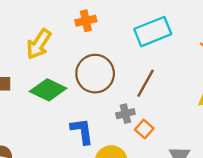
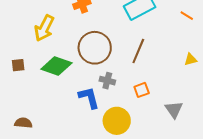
gray cross: (125, 114) -> (107, 81), moved, turned 35
orange square: (144, 129) -> (142, 90), turned 35

